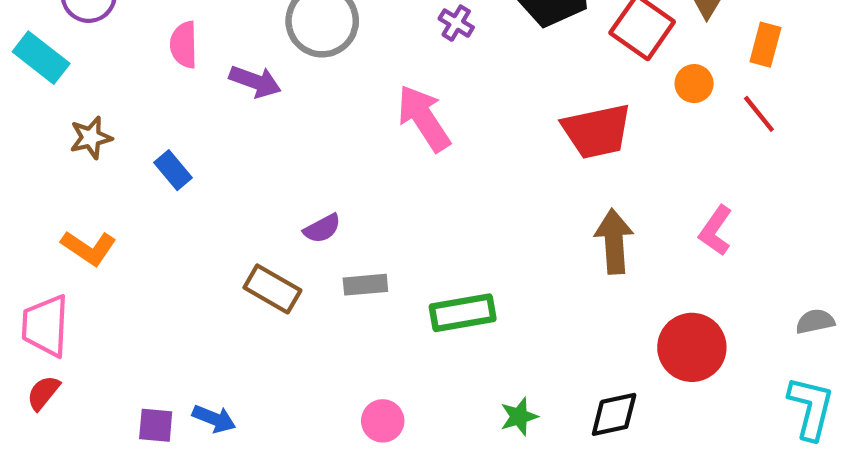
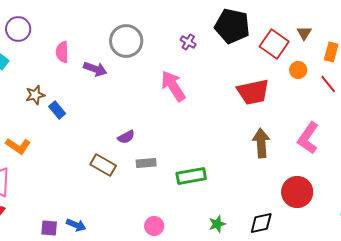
brown star: (91, 138) -> (35, 95), moved
pink L-shape: (716, 231) -> (308, 138), size x1.4

